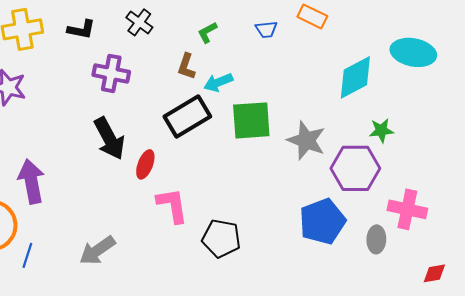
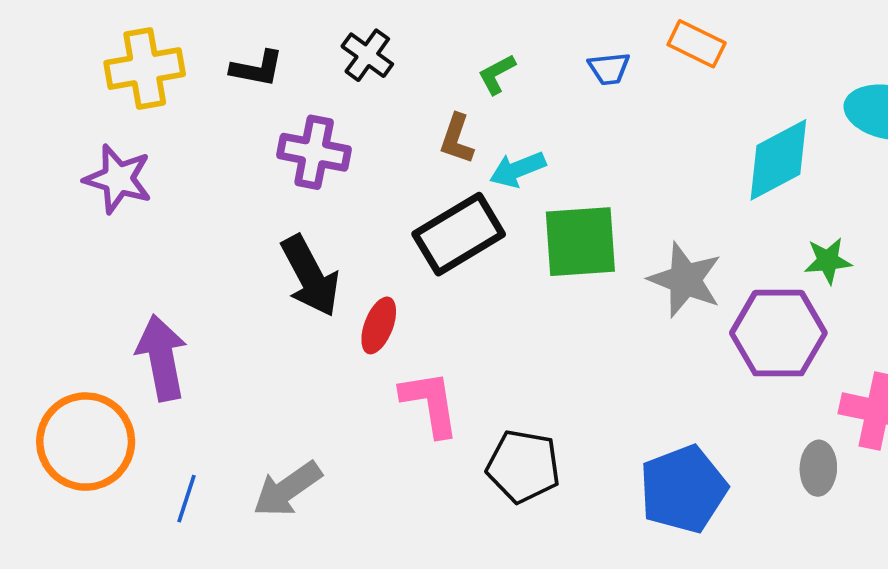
blue pentagon: (322, 221) -> (683, 489), moved
blue line: (27, 255) -> (187, 499), moved

